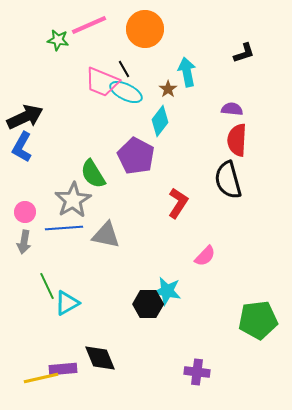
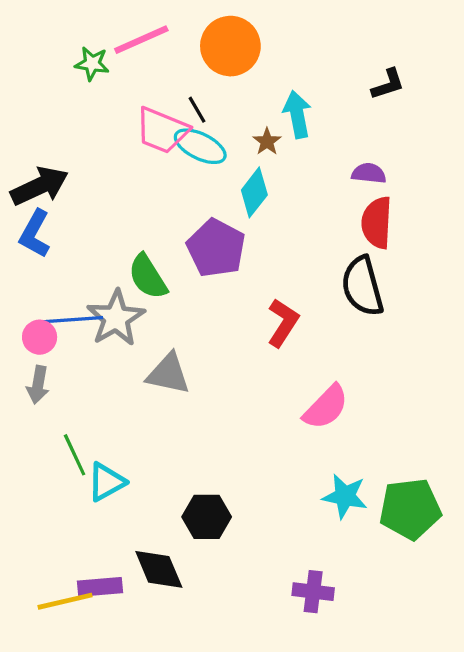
blue line: (64, 228) -> (73, 320), moved
pink semicircle: (205, 256) -> (326, 407), size x1.4
cyan star: (167, 291) -> (345, 496), moved
black hexagon: (148, 304) -> (207, 517), moved

